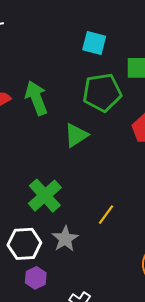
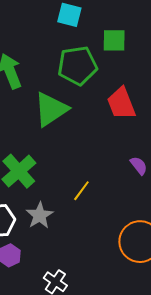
green triangle: (76, 135) -> (51, 109), size x1.4

